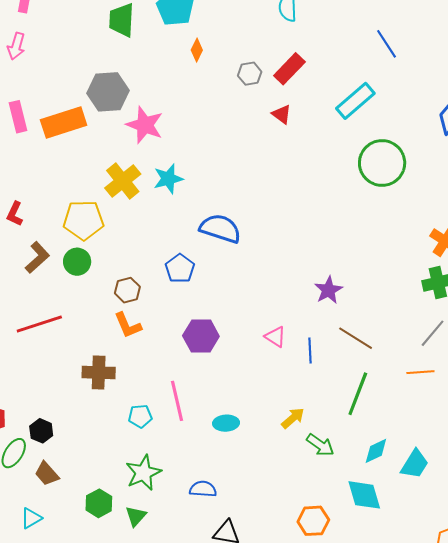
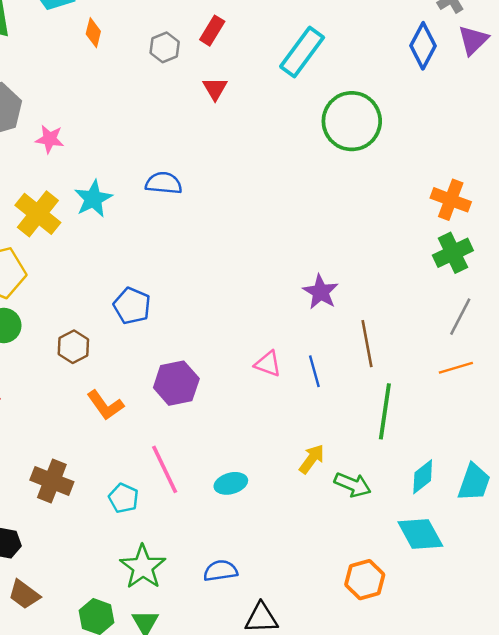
red rectangle: (289, 69) -> (212, 31), size x0.7
red triangle: (282, 114) -> (215, 89), turned 35
pink star: (145, 125) -> (50, 139), size x0.6
blue semicircle: (220, 228) -> (164, 183), moved, size x0.7
orange L-shape: (128, 325) -> (105, 405), moved
brown line: (356, 338) -> (367, 344), turned 60
brown cross: (99, 373) -> (52, 481), moved, turned 32
cyan pentagon: (140, 416) -> (124, 498), turned -30

